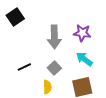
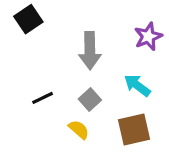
purple star: (82, 33) -> (148, 36), moved, turned -30
yellow semicircle: (47, 87) -> (79, 129), turned -48

